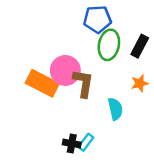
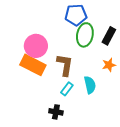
pink circle: (65, 70) -> (36, 46), moved
cyan rectangle: (86, 142) -> (67, 89), moved

